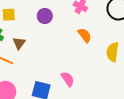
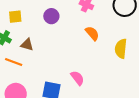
brown triangle: (19, 43) -> (27, 45), turned -48

